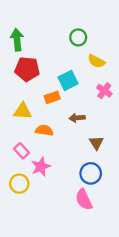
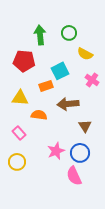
green arrow: (17, 40) -> (40, 35), moved
brown arrow: (77, 118) -> (68, 104), size x1.5
pink star: (41, 167) -> (56, 151), moved

